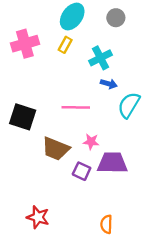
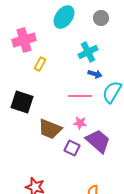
yellow rectangle: (65, 45) -> (40, 64), moved
pink line: (76, 107) -> (80, 96), moved
purple trapezoid: (112, 163) -> (98, 141), turned 40

